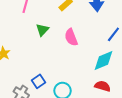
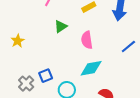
cyan diamond: (103, 61) -> (91, 68), moved

